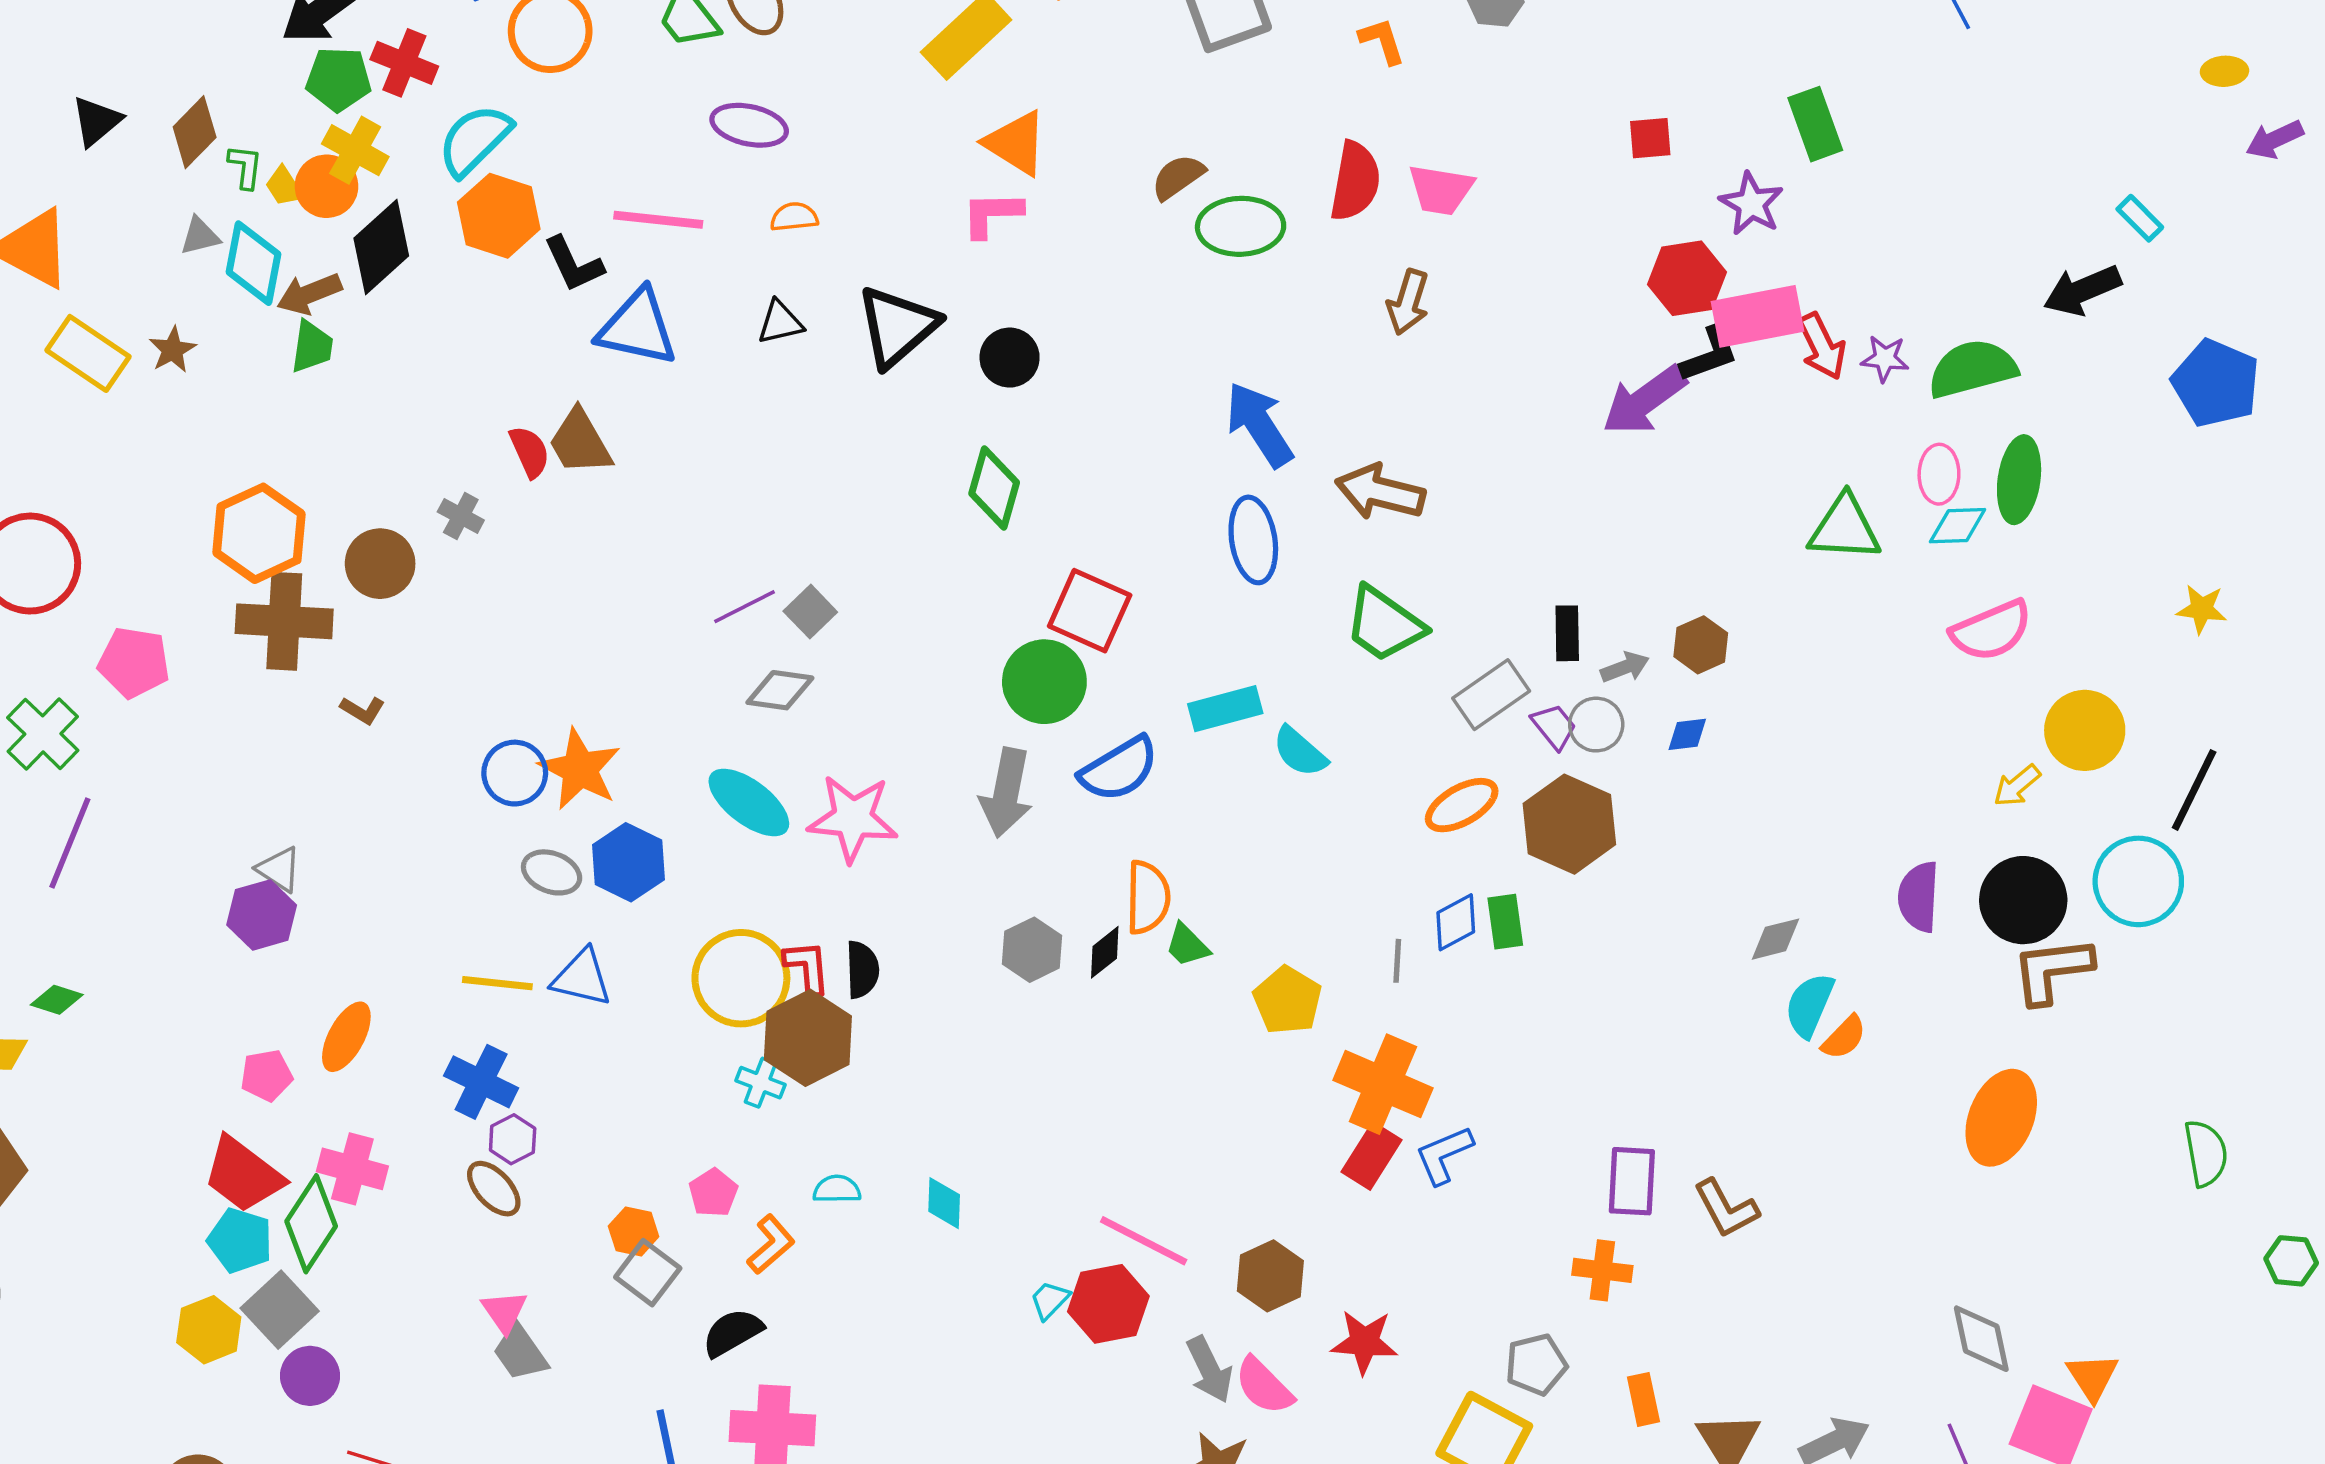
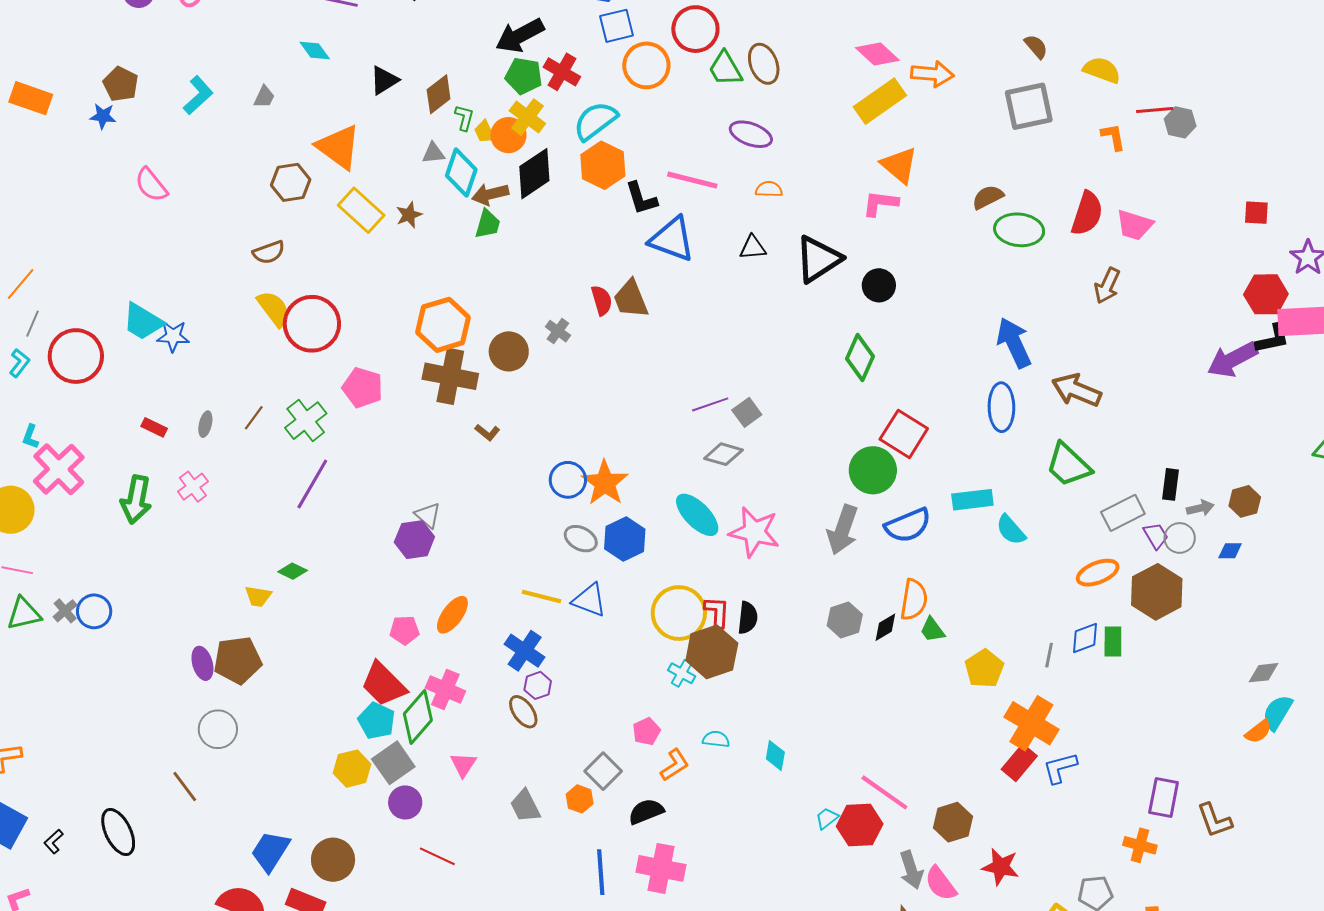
orange semicircle: (1844, 1037) -> (1258, 732), moved
orange hexagon: (634, 1231) -> (580, 799), moved
pink triangle: (504, 1311) -> (463, 765), moved

